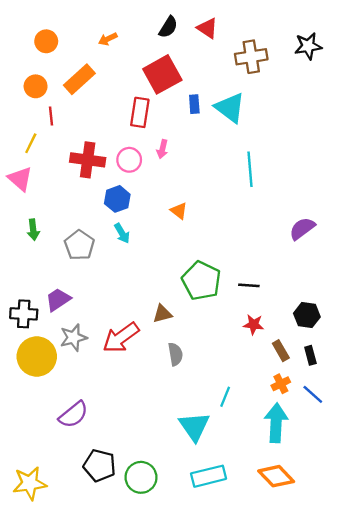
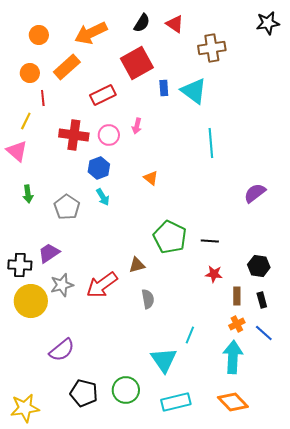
orange arrow: (108, 39) -> (91, 33), size x2.0
black star: (308, 46) -> (268, 23), moved
red rectangle: (140, 112) -> (103, 95), moved, turned 55
brown rectangle: (281, 351) -> (237, 296), turned 30
green circle: (141, 477) -> (126, 390), moved

